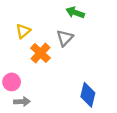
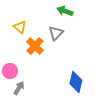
yellow triangle: (23, 31) -> (20, 27), turned -40
gray arrow: (22, 102) -> (19, 88), turned -56

